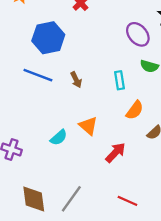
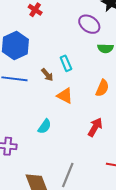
cyan rectangle: (119, 80) -> (66, 63), moved
orange triangle: (88, 126) -> (65, 96), moved

